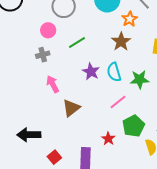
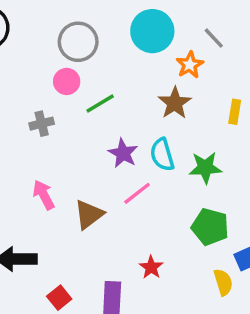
pink circle: (48, 30) -> (67, 81), moved
pink arrow: (53, 84) -> (44, 195), moved
pink line: (118, 102) -> (137, 193), moved
green pentagon: (134, 126) -> (210, 227), moved, turned -30

